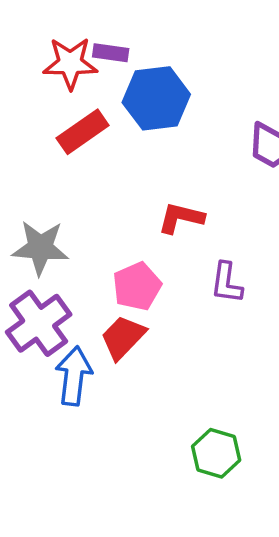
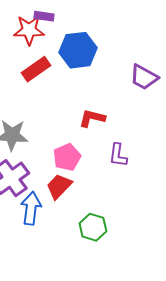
purple rectangle: (111, 53) -> (44, 16), moved
green hexagon: (216, 453) -> (93, 227), moved

